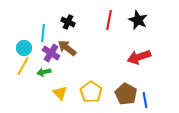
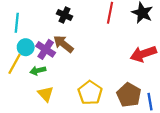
cyan line: (43, 33) -> (17, 23), moved
cyan circle: (24, 48) -> (26, 47), moved
yellow triangle: (60, 93) -> (46, 94), moved

